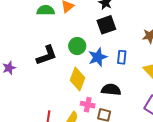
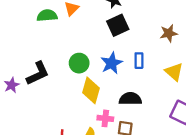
green circle: (77, 46) -> (79, 63), moved
black L-shape: (47, 55) -> (38, 73), moved

